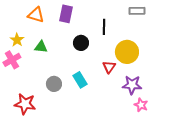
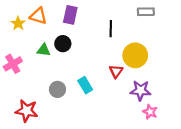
yellow star: (17, 40) -> (18, 23), moved
black circle: (81, 43) -> (63, 44), moved

